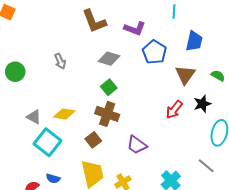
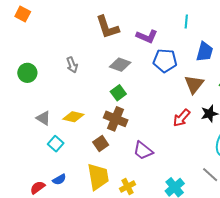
blue pentagon: (154, 52) -> (165, 61), turned -30
cyan square: (48, 142) -> (56, 144), size x0.6
blue semicircle: (53, 178) -> (59, 179), turned -48

